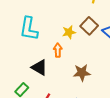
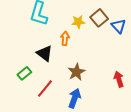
brown star: (82, 73) -> (76, 72), moved, turned -30

